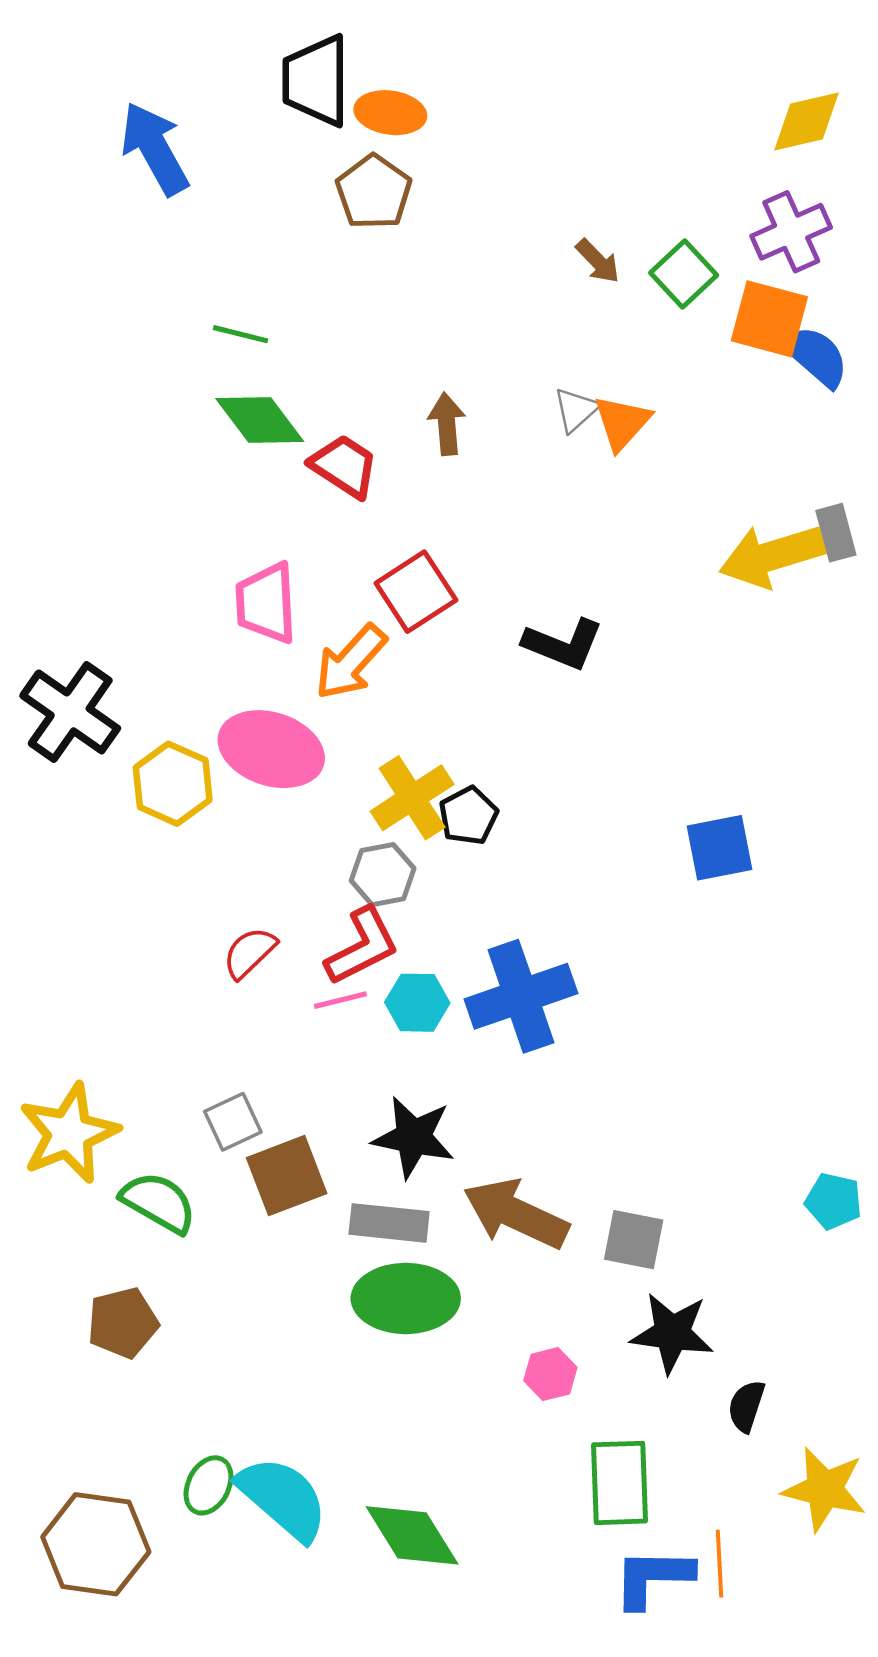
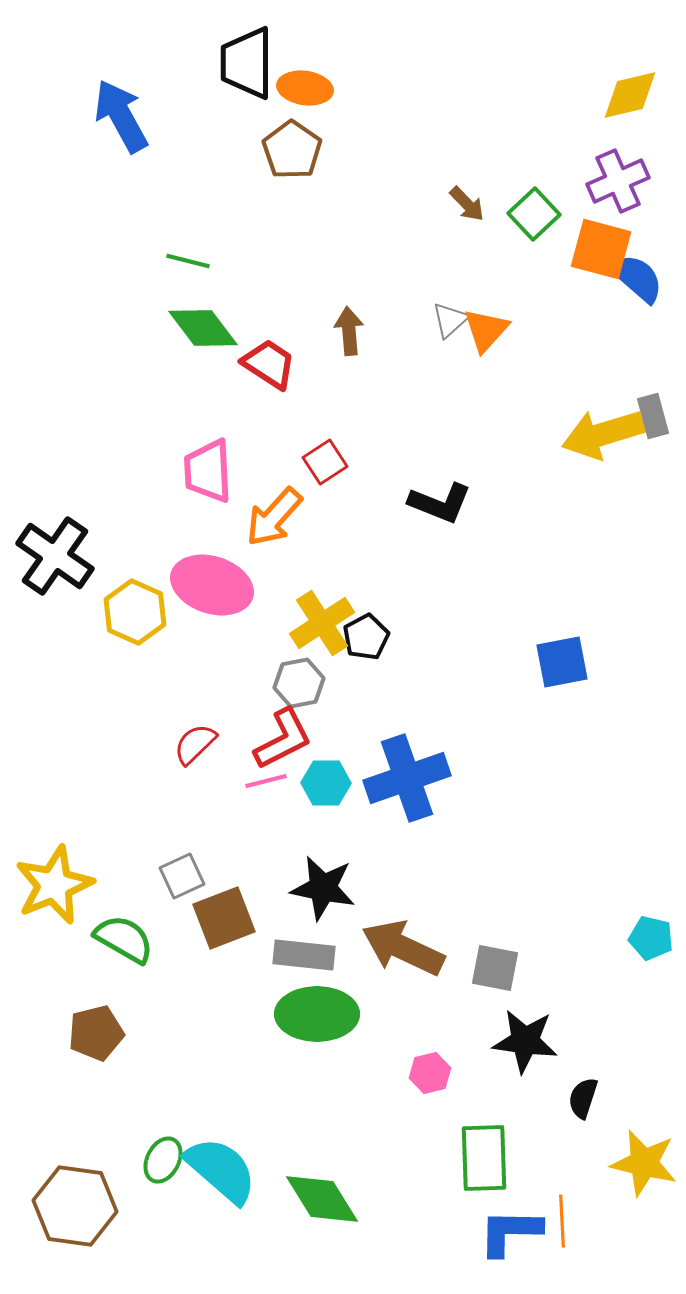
red square: (416, 592) -> (325, 462), size x0.7

